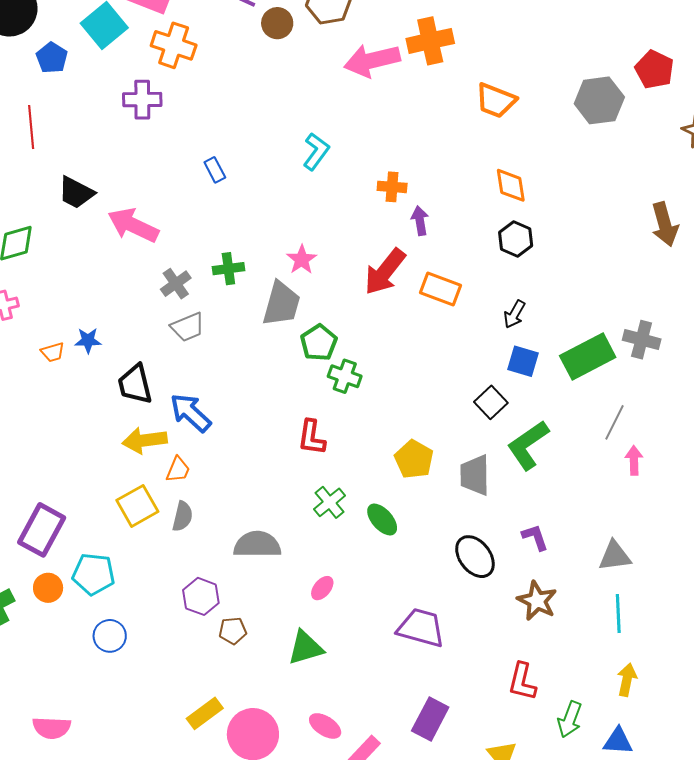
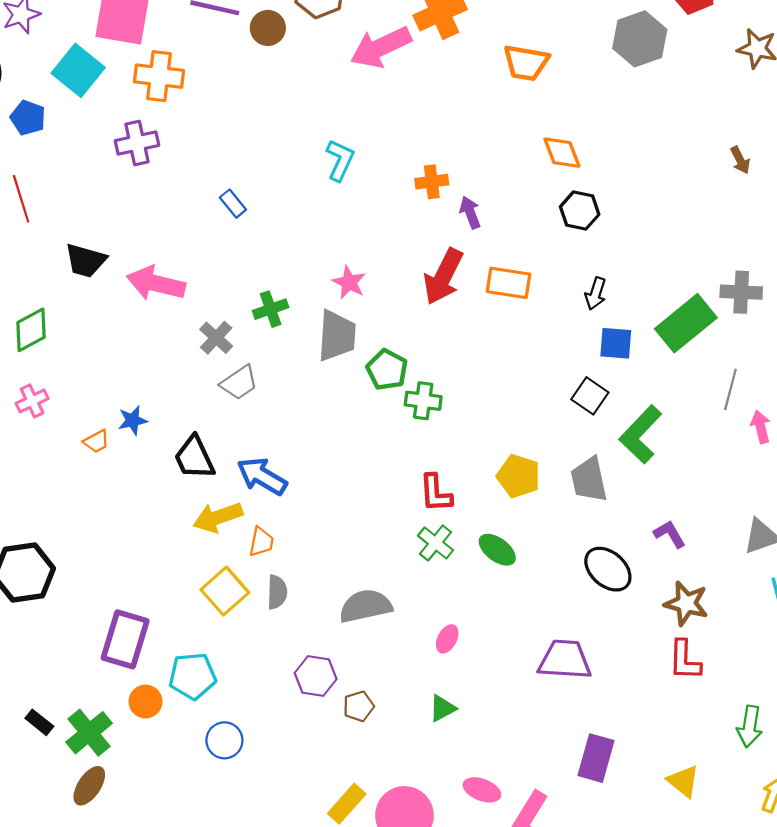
brown arrow: (665, 224) -> (740, 160), size x0.6
red L-shape: (312, 437) -> (436, 493), moved
green triangle: (305, 648) -> (442, 708), size x0.7
red L-shape: (522, 682) -> (685, 660), moved

